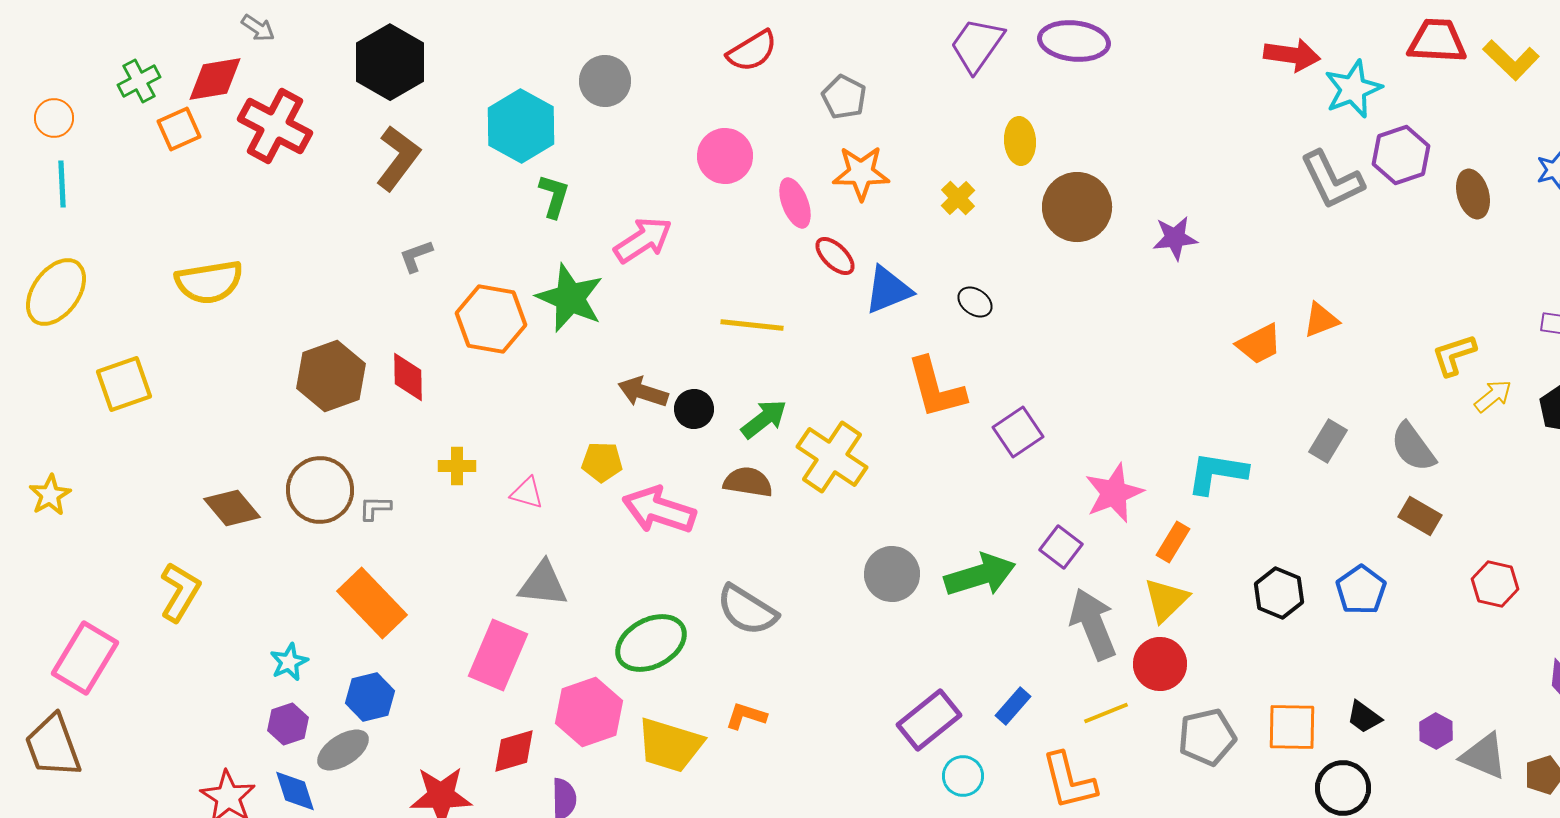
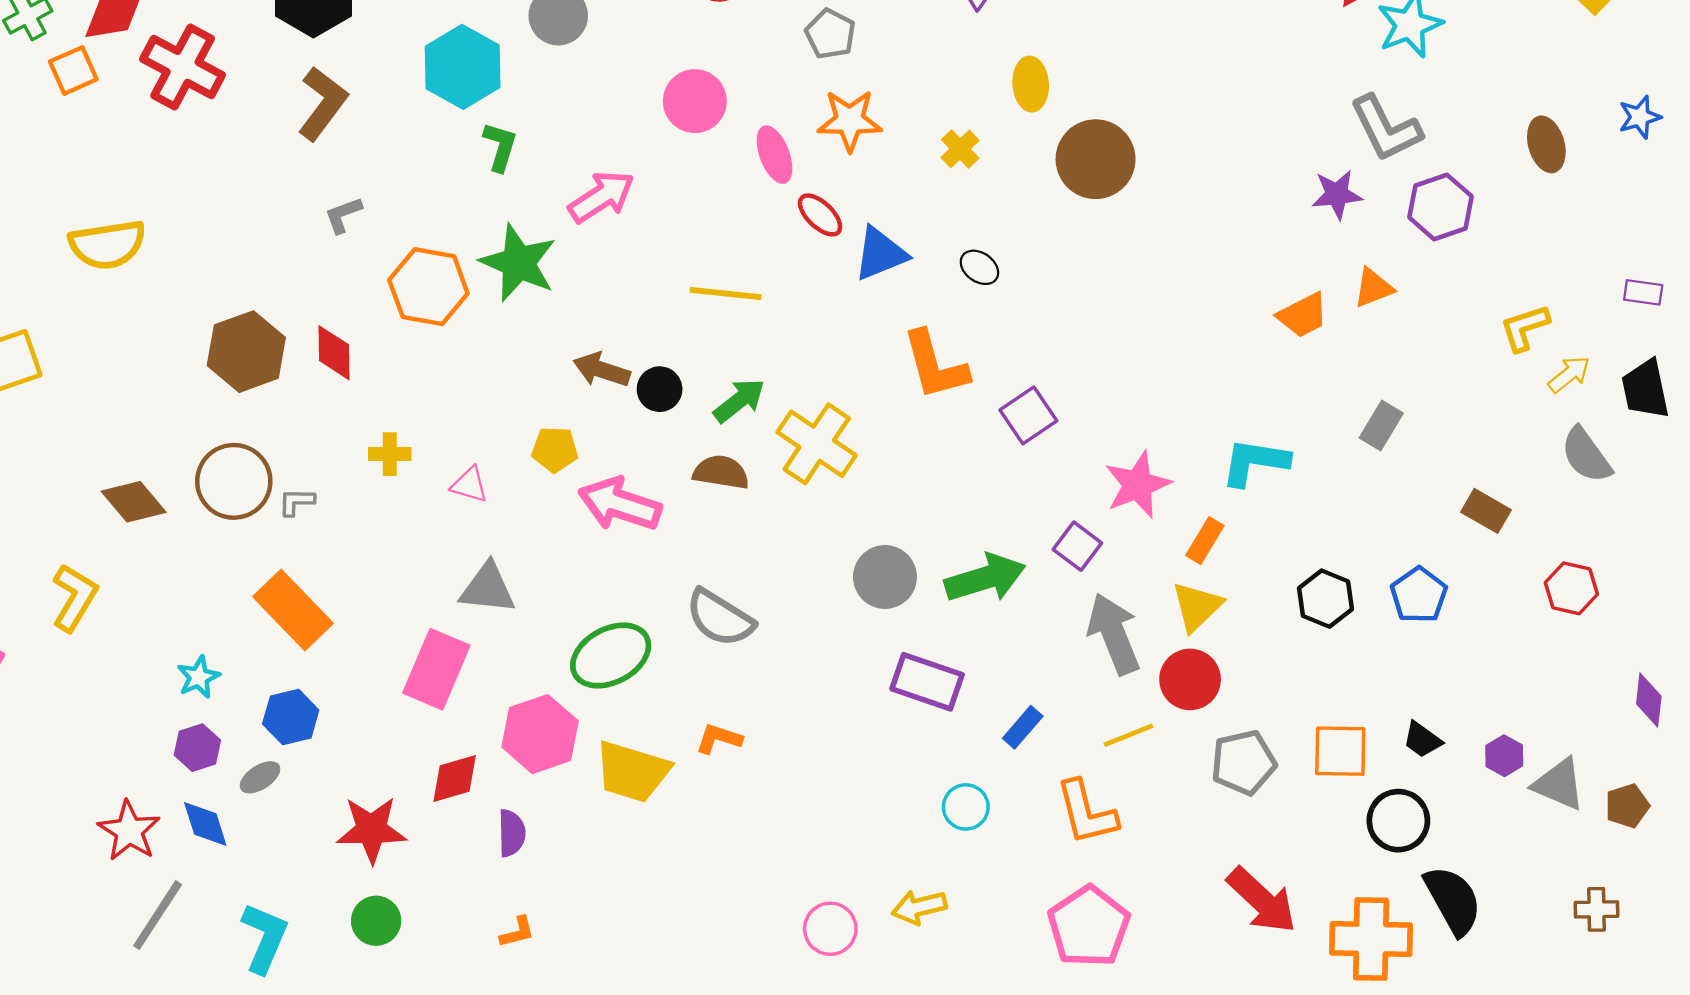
purple hexagon: (1401, 155) -> (1440, 207), moved
purple star: (1175, 238) -> (1337, 194), moved
gray semicircle: (1413, 447) -> (1586, 455), moved
purple rectangle: (929, 720) -> (927, 682), moved, turned 58
gray ellipse: (343, 750) -> (260, 777), size x0.7

